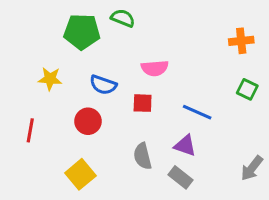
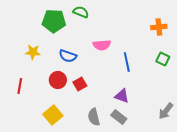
red square: (143, 103) -> (80, 84), moved, turned -32
blue line: (197, 112) -> (127, 62), moved, turned 54
gray semicircle: (143, 156) -> (94, 117), moved

